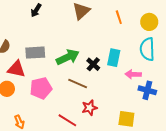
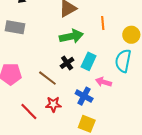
gray rectangle: (35, 53) -> (15, 27), moved
green arrow: (68, 57) -> (71, 36), moved
blue cross: (147, 90) -> (84, 96), moved

